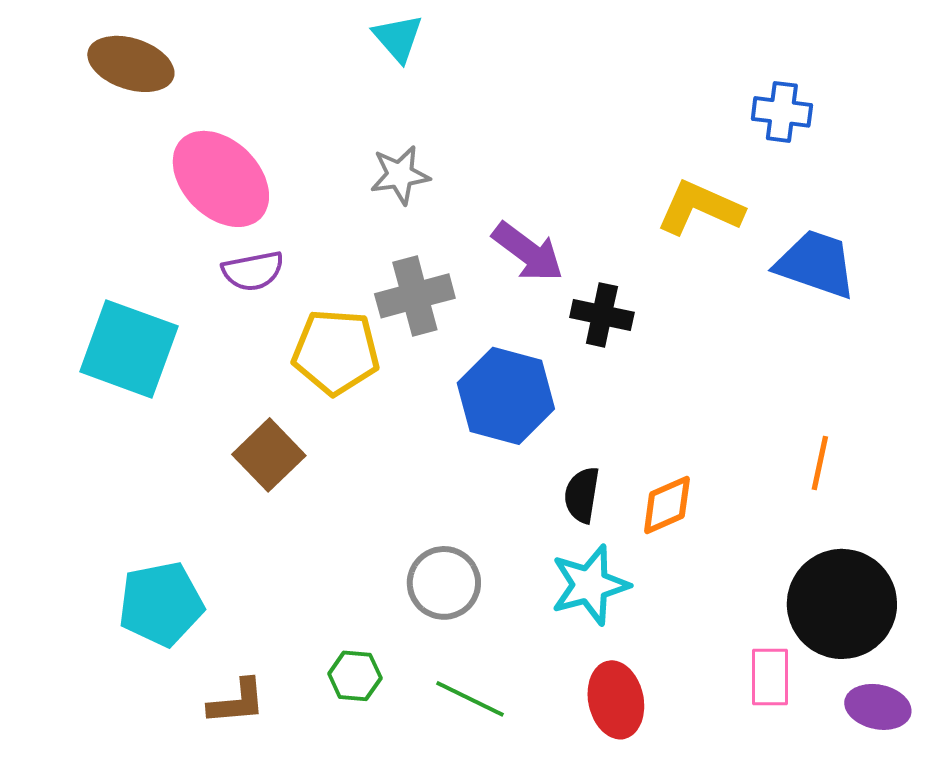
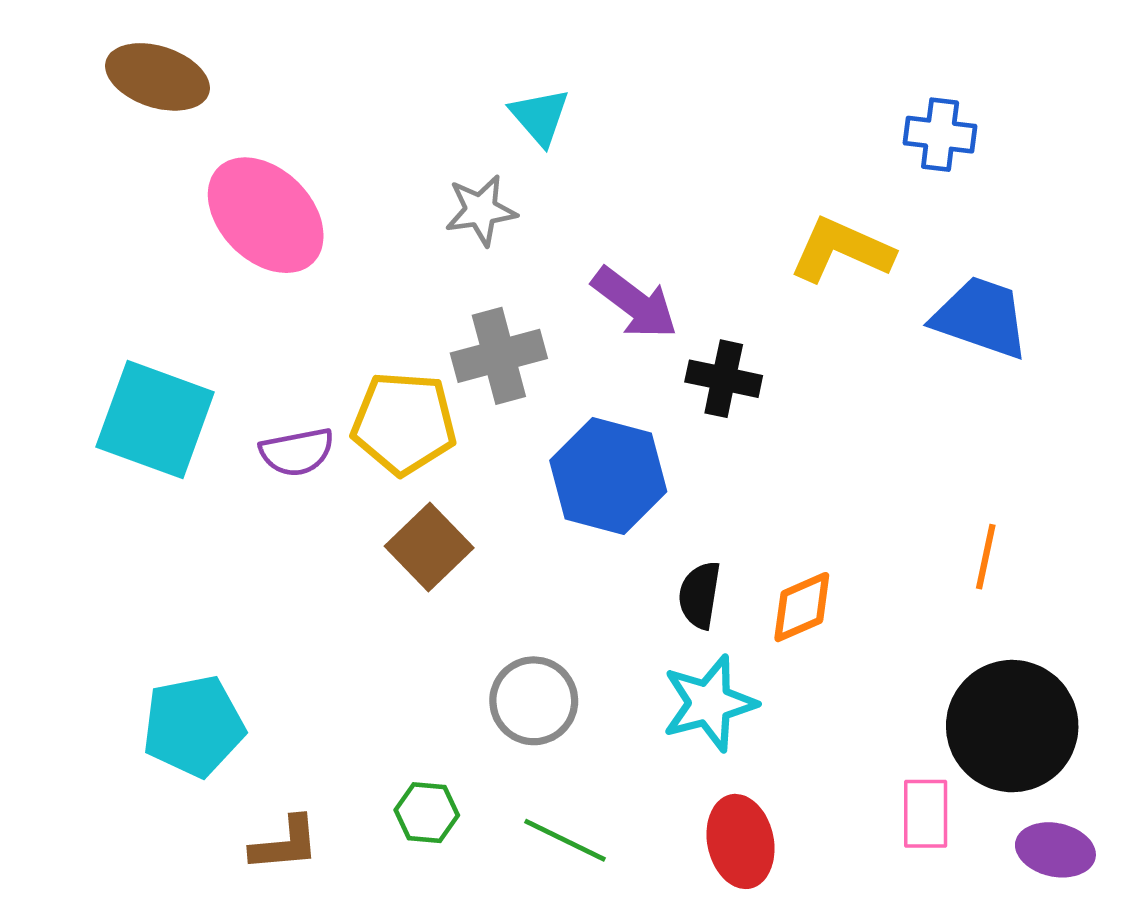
cyan triangle: (398, 38) -> (540, 117), moved
purple semicircle: (253, 271) -> (297, 452), moved
brown square: (269, 455) -> (429, 547), moved

